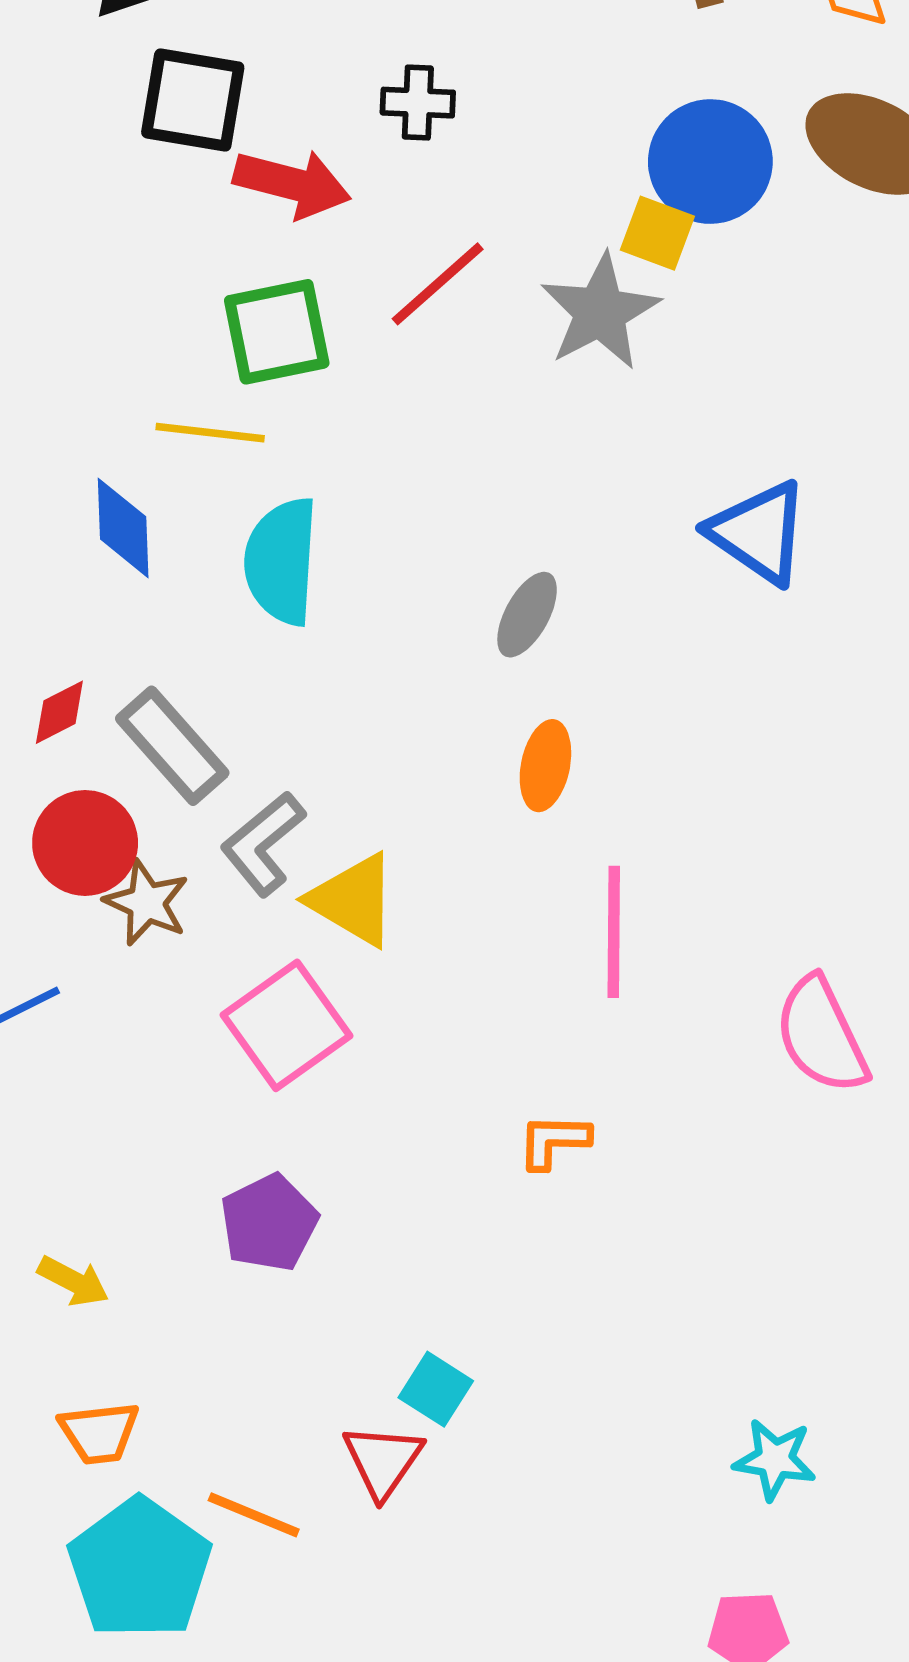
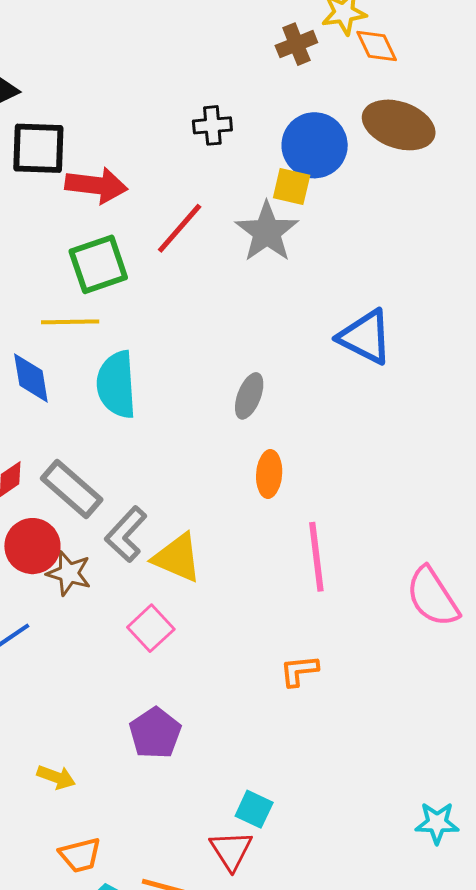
black cross: (418, 103) -> (212, 125), moved
pink square: (287, 1025) -> (151, 628), size x0.7

